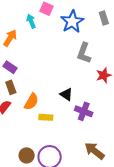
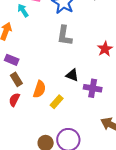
gray L-shape: (84, 53) -> (65, 36), moved
yellow rectangle: (46, 117) -> (57, 102), turned -40

